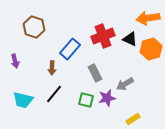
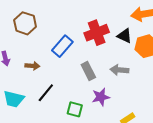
brown arrow: (52, 68) -> (32, 66), moved, turned -88
gray arrow: (125, 84) -> (119, 70), moved, turned 36
green square: (86, 100) -> (75, 109), moved

